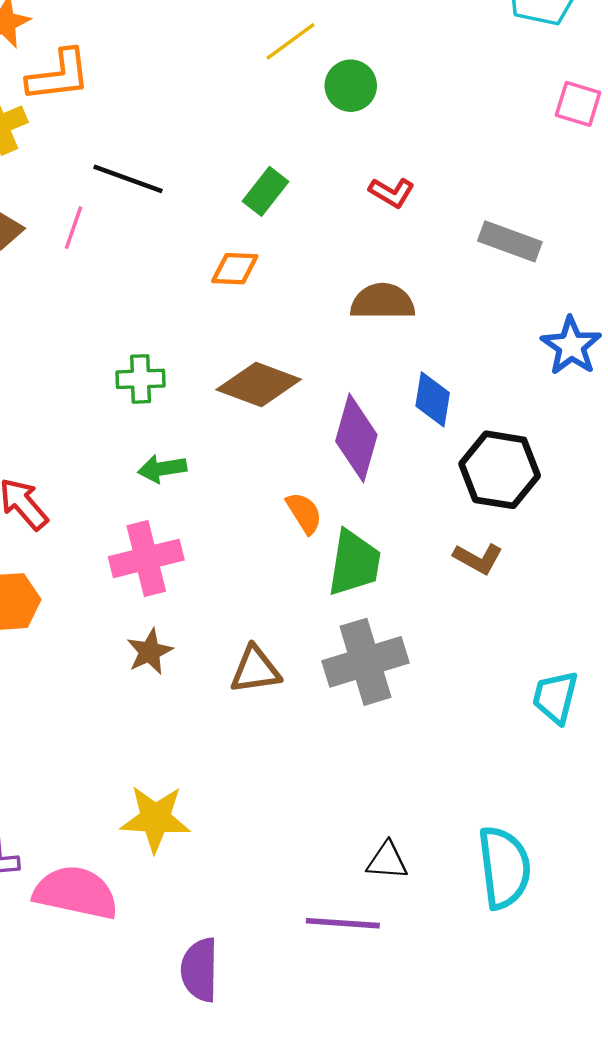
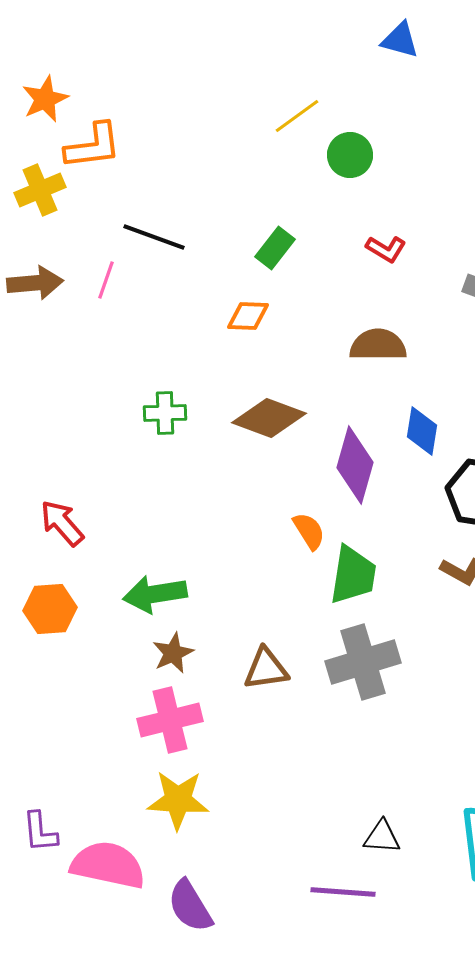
green arrow: (162, 469) -> (155, 594), moved, size x1.5
pink cross: (146, 558) -> (170, 720), moved
purple semicircle: (200, 970) -> (190, 906), moved, turned -32

